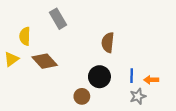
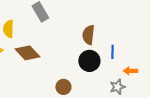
blue line: (132, 76) -> (112, 52), moved
black circle: (99, 77) -> (89, 61), moved

